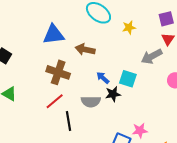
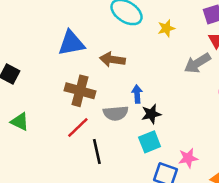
blue arrow: (103, 78) -> (137, 94), turned 48
cyan square: (128, 79) -> (150, 142), moved, turned -36
gray semicircle: (91, 102) -> (116, 113), moved

